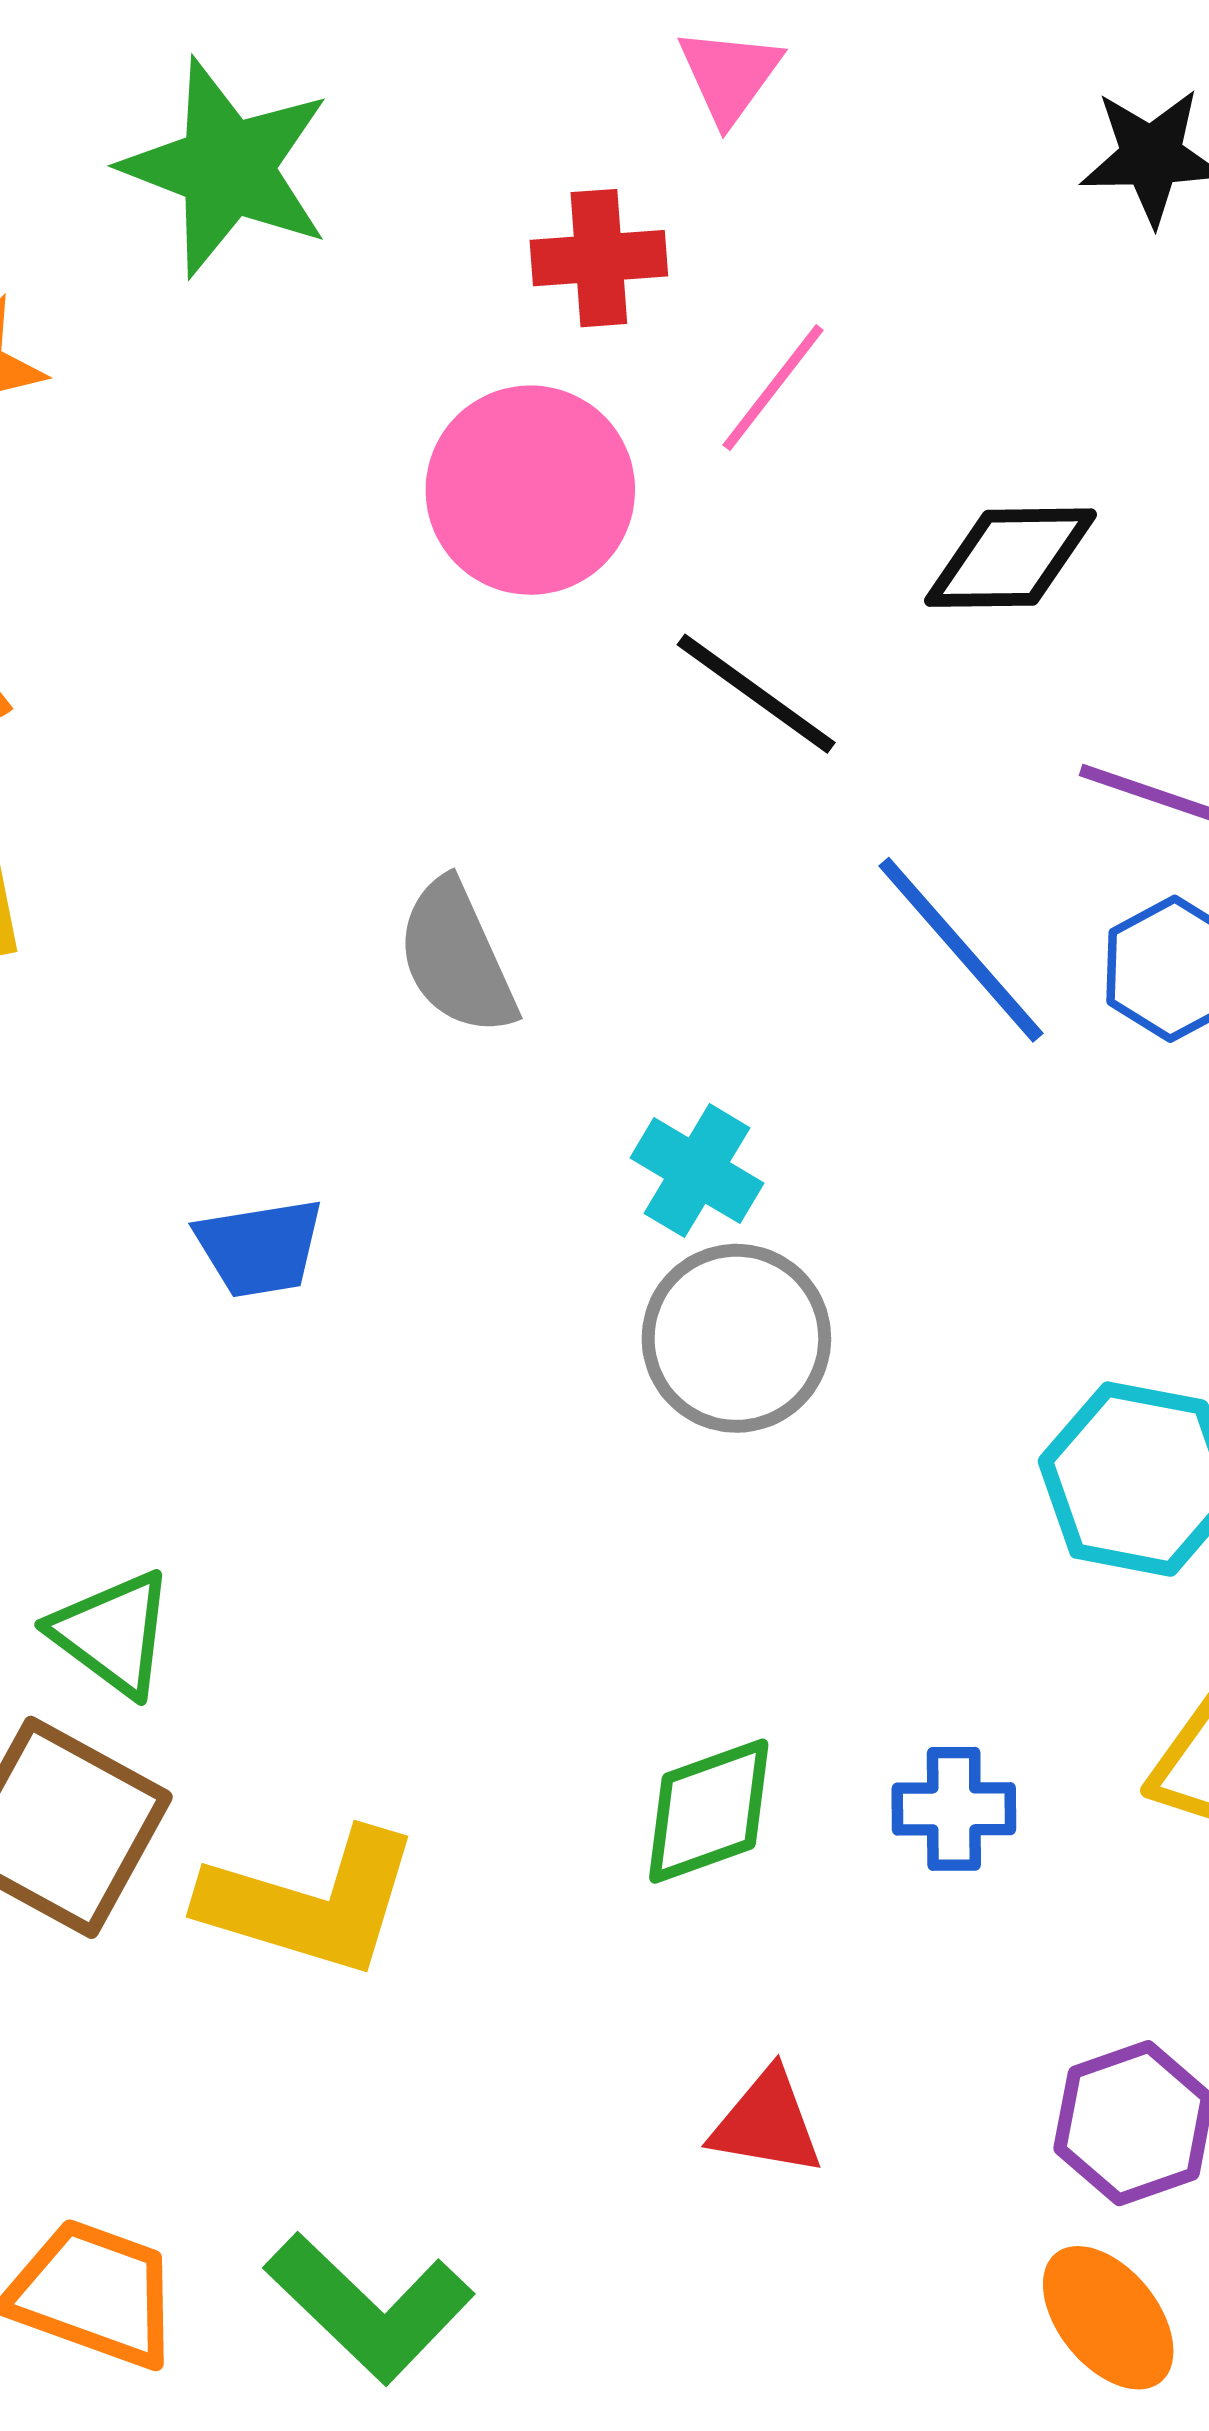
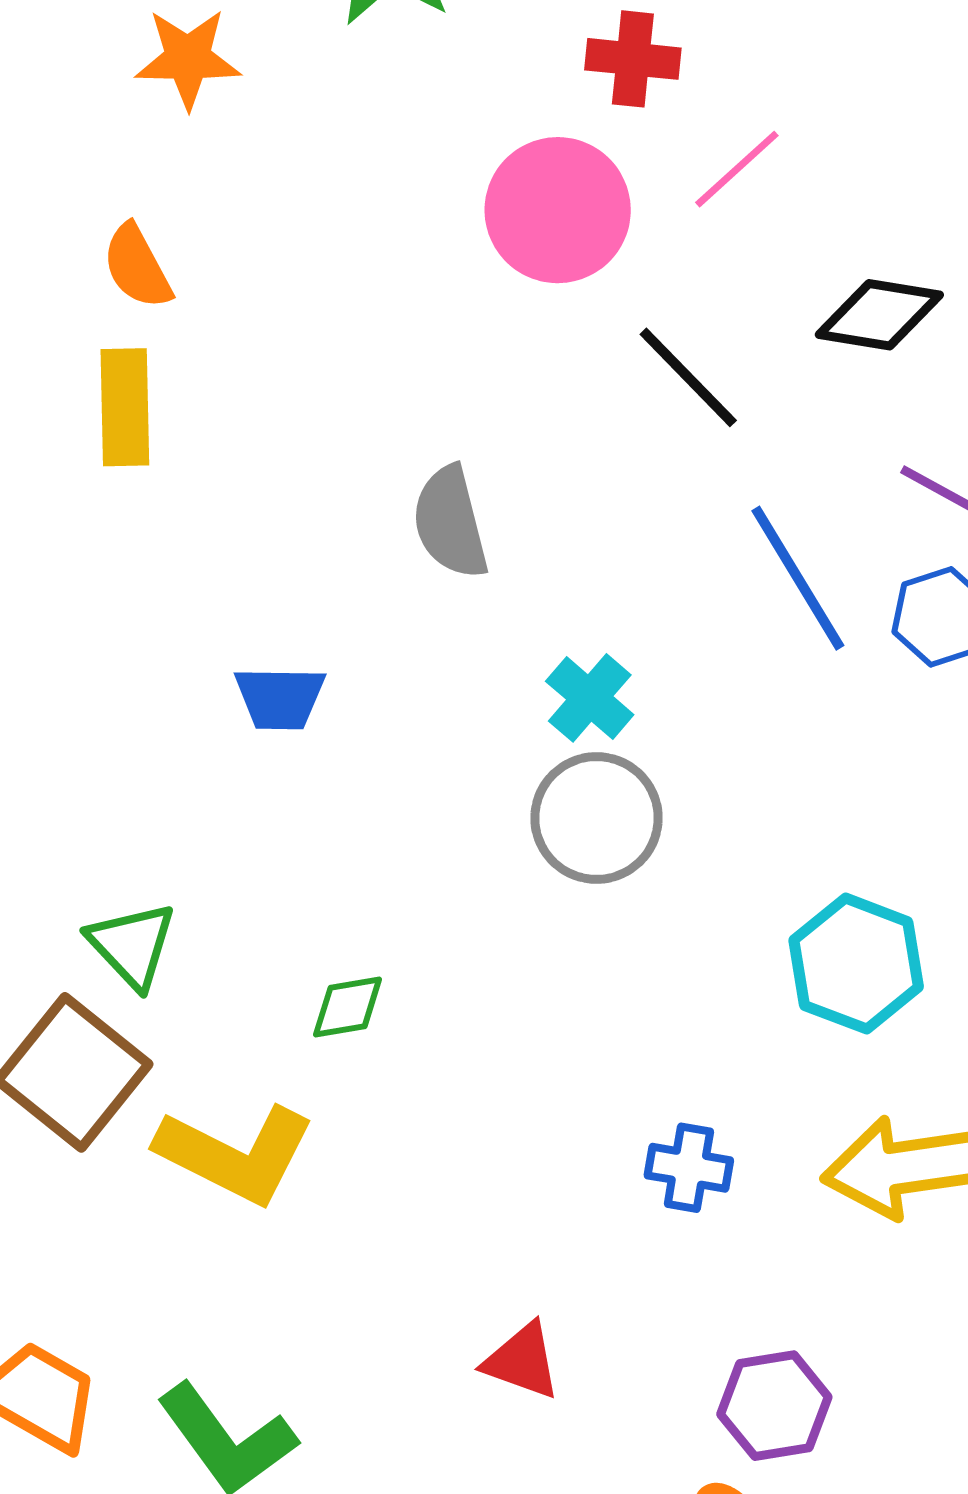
green diamond: (709, 1811) -> (348, 1007), moved, size x0.7

